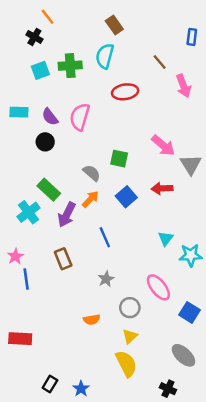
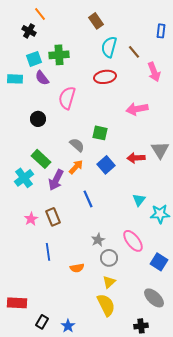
cyan semicircle: (105, 56) -> (109, 47), moved
cyan rectangle: (19, 112) -> (15, 79), moved
purple semicircle: (50, 117) -> (42, 78), moved
pink arrow: (163, 145) -> (137, 109), moved, turned 130
gray triangle: (191, 165) -> (160, 150), moved
pink star: (15, 256) -> (31, 219), moved
blue line: (26, 279) -> (48, 252), moved
gray star: (106, 279) -> (98, 240), moved
red rectangle: (20, 339) -> (17, 303), moved
black cross: (168, 389) -> (141, 326), turned -32

